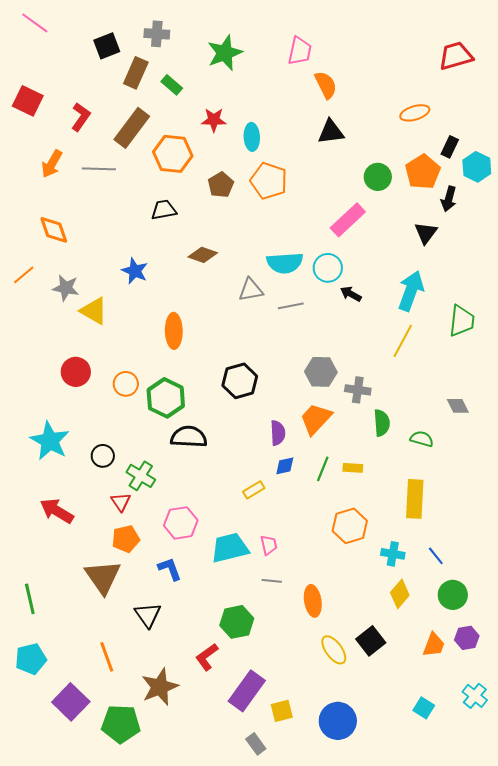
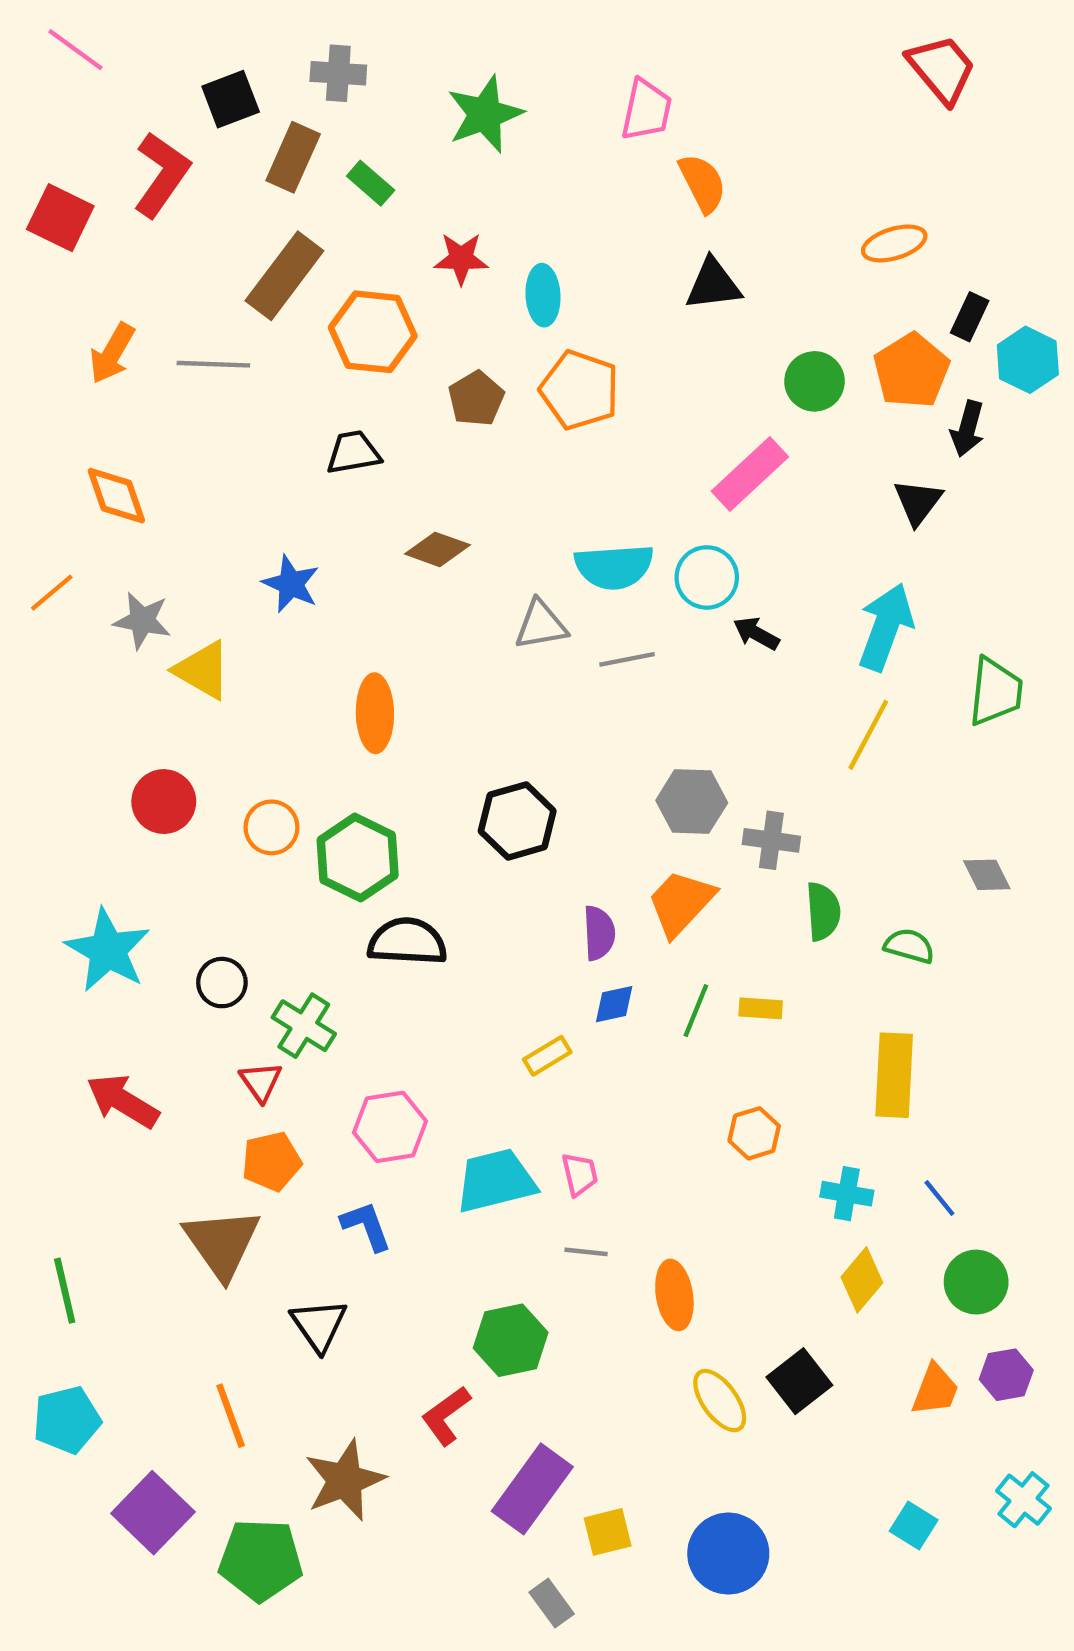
red trapezoid: (456, 56) -> (942, 69), moved, turned 66
red L-shape: (81, 117) -> (162, 175), moved, size x1.4
orange hexagon: (350, 526) -> (754, 1133), size x0.7

